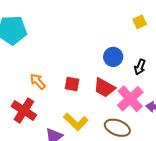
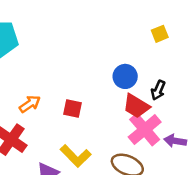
orange arrow: (38, 81) -> (30, 104), turned 96
red trapezoid: (104, 88) -> (136, 106), moved

